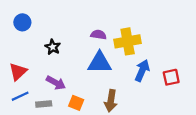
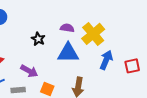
yellow cross: (128, 41) -> (93, 34), turned -30
black star: (53, 47) -> (38, 39), moved

